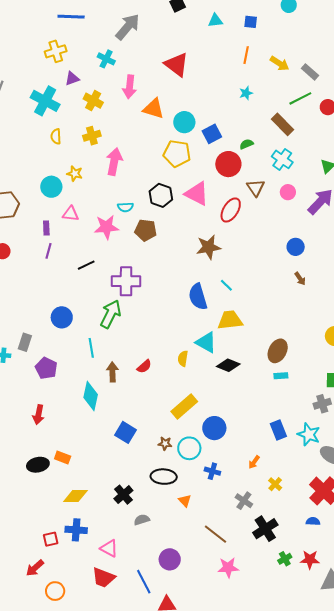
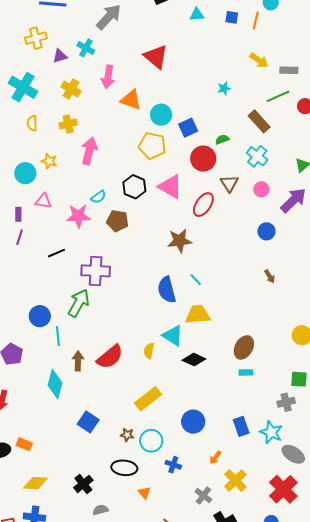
orange line: (246, 55) -> (256, 20), moved
gray rectangle: (310, 72) -> (289, 70), turned -42
purple triangle: (72, 79) -> (60, 56), moved
cyan semicircle: (125, 207) -> (98, 197), turned -35
blue circle: (296, 247) -> (266, 231), moved
blue circle: (62, 317) -> (40, 316), moved
red semicircle: (144, 366) -> (110, 357), size x1.8
blue circle: (214, 428) -> (193, 422), moved
yellow cross: (275, 484) -> (235, 480), size x1.6

